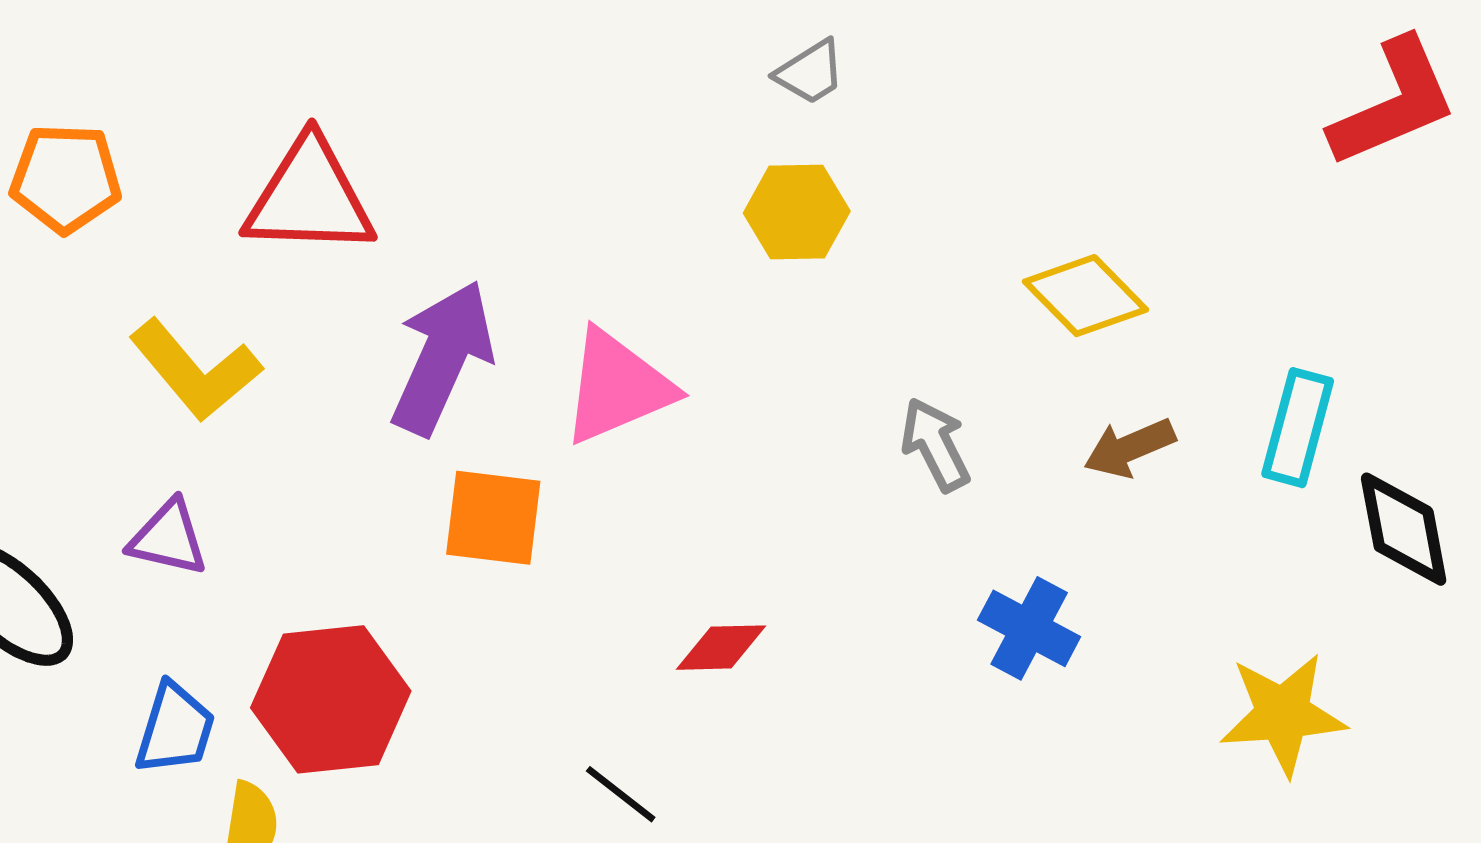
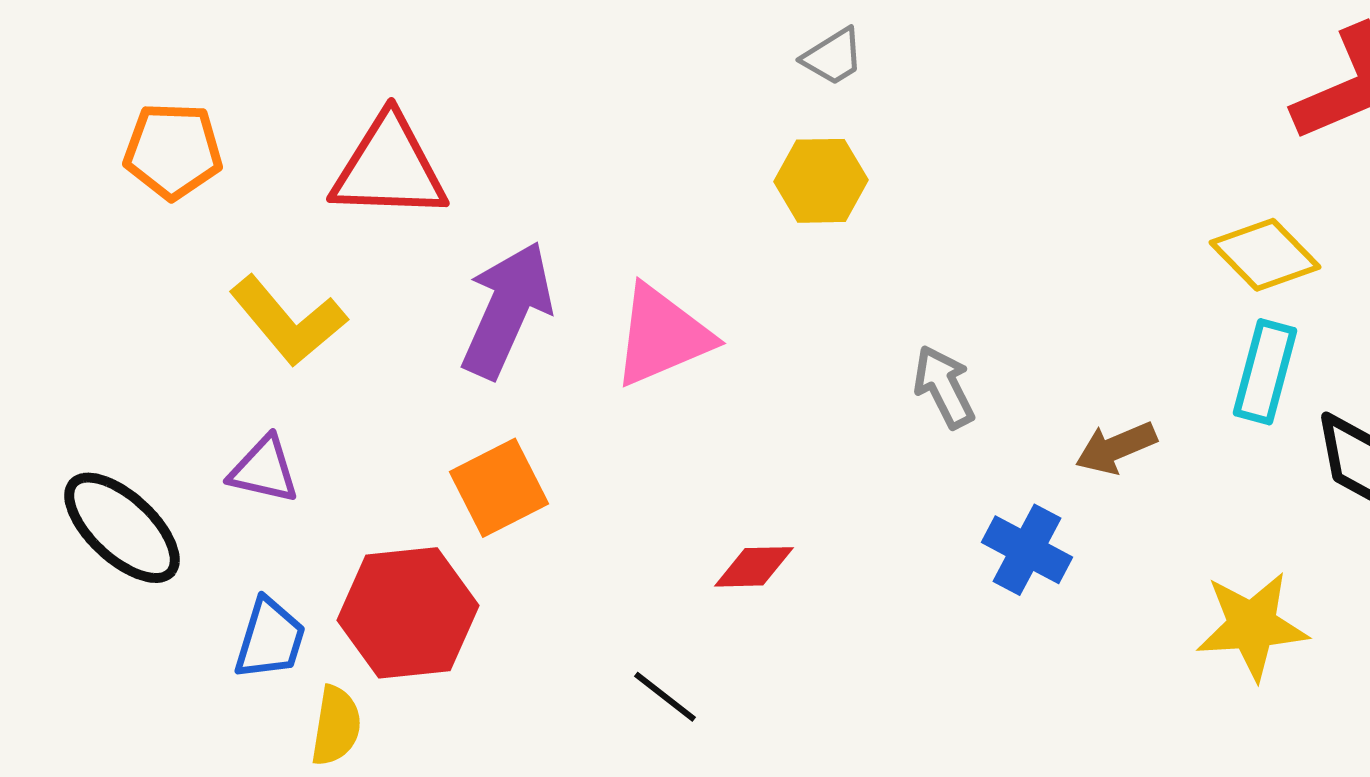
yellow diamond: (1085, 296) -> (1265, 255), moved
brown arrow: (1129, 448) -> (1116, 448), moved
orange square: (493, 518) -> (499, 488), moved, turned -34

